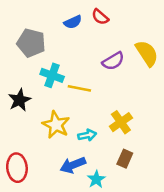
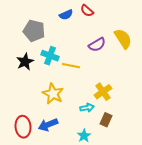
black star: (20, 100) -> (25, 62), moved
cyan arrow: (87, 135) -> (87, 108), moved
blue arrow: (73, 165) -> (48, 125), moved

